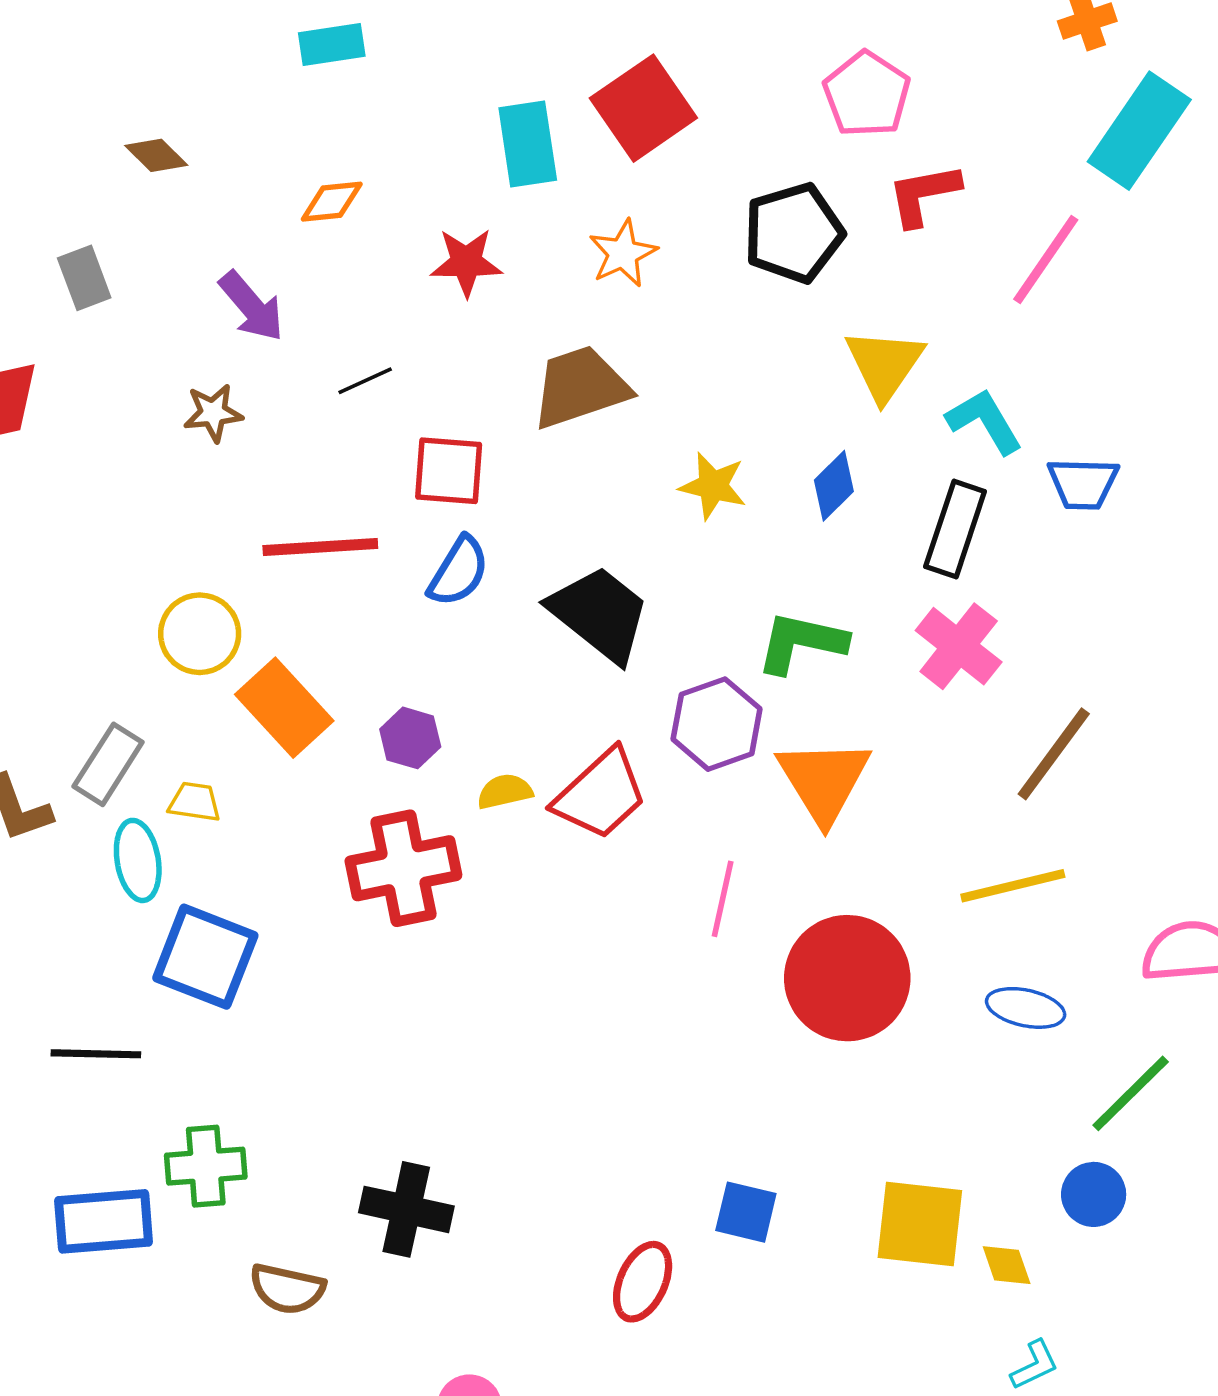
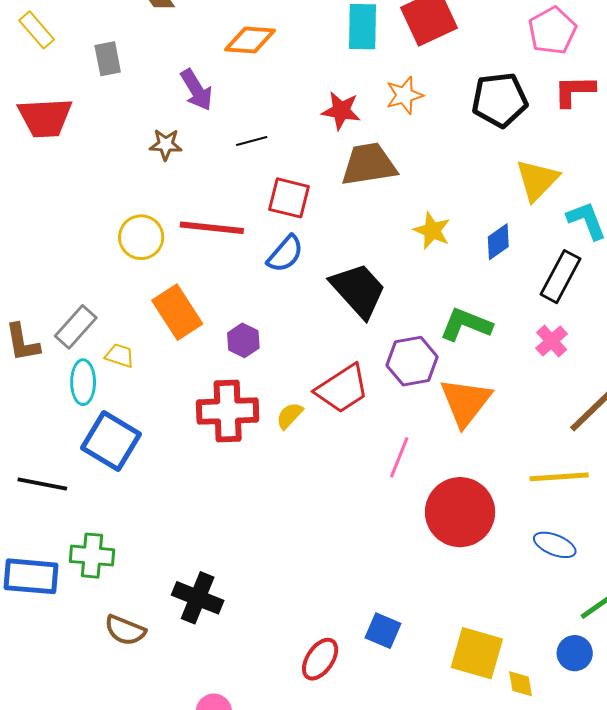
orange diamond: (332, 202) -> (250, 40), size x1.4
red star: (466, 262) -> (341, 111), moved
yellow circle: (200, 634) -> (141, 237), moved
pink cross: (959, 646) -> (552, 341), size x0.7
yellow semicircle: (505, 791) -> (290, 416), moved, turned -44

